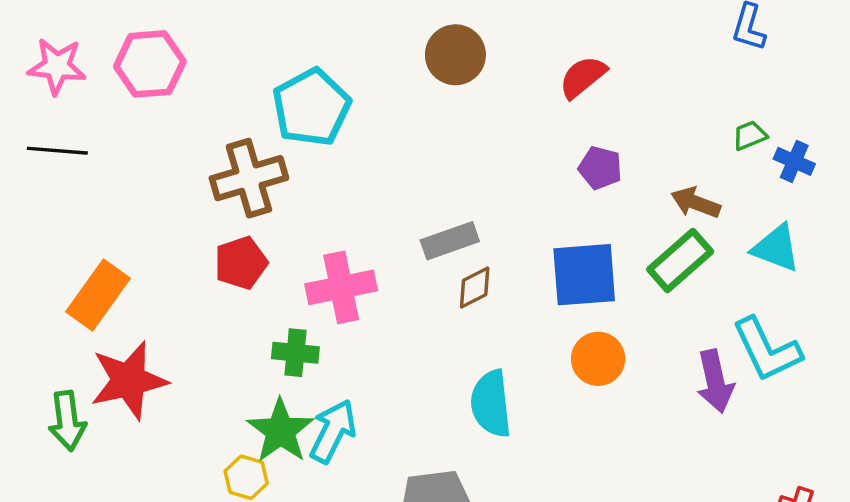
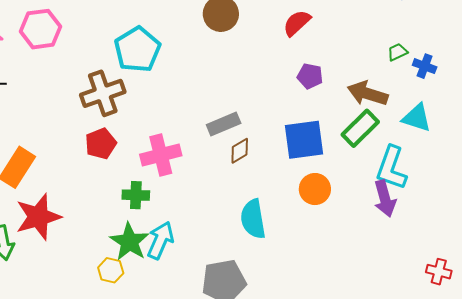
brown arrow: (696, 203) -> (368, 94), size x1.4
cyan L-shape: (767, 350) -> (391, 168), moved, turned 48

